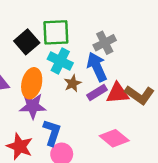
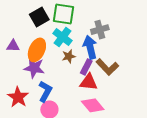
purple rectangle: (97, 92) -> (86, 67), turned -42
red triangle: (118, 93) -> (89, 82), moved
brown L-shape: (139, 95) -> (107, 67), moved

